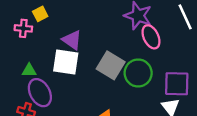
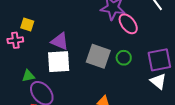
yellow square: (40, 14) -> (27, 25), turned -32
green circle: (138, 73) -> (124, 58), size x0.6

